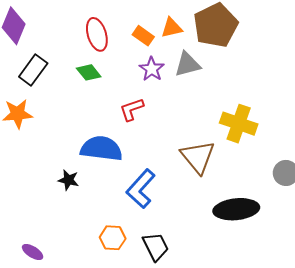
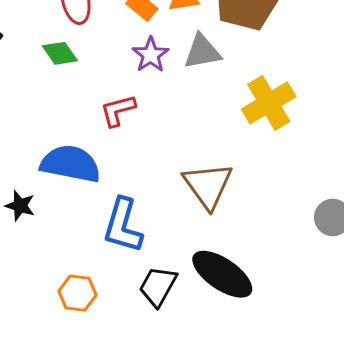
yellow cross: (239, 124) -> (269, 103), moved, turned 36
blue L-shape: (141, 189) -> (123, 226), turned -30
black ellipse: (236, 209) -> (222, 274), moved, turned 36
black trapezoid: (156, 247) -> (158, 286), moved, turned -128

